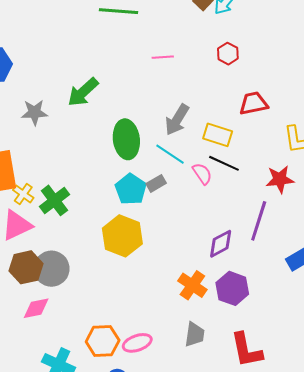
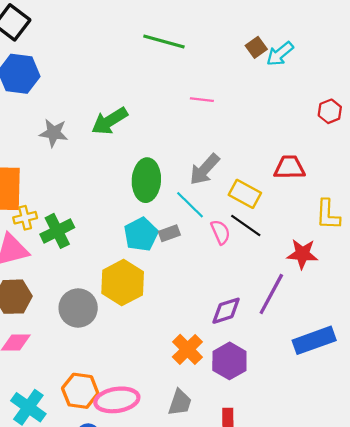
red hexagon: (228, 54) -> (330, 111), moved
yellow cross: (23, 194) -> (25, 218), turned 30
gray circle: (51, 269) -> (78, 308), moved
pink ellipse: (137, 343) -> (117, 400), size x1.4

